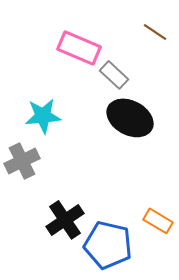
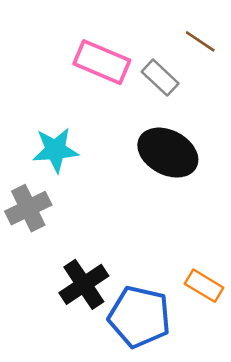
gray rectangle: (114, 75) -> (160, 78), moved

